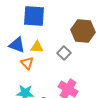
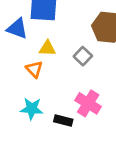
blue triangle: (17, 45) -> (17, 29), moved

